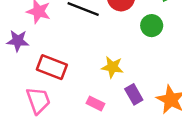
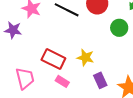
red rectangle: (52, 67) -> (53, 59), moved
pink rectangle: (95, 103) -> (62, 81), moved

